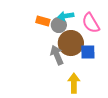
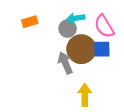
orange rectangle: (43, 21) -> (30, 22), moved, turned -32
blue square: (88, 52) -> (102, 49), moved

